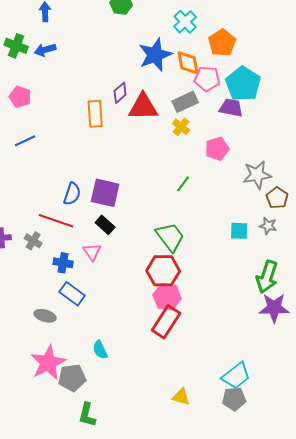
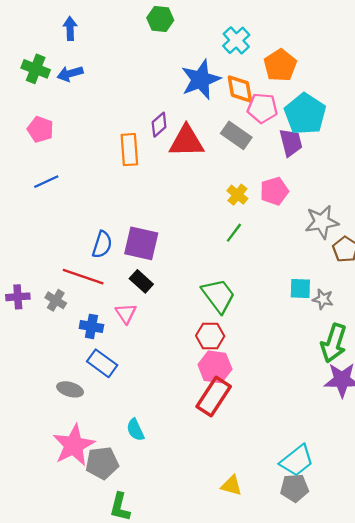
gray rectangle: (185, 102) -> (236, 135), turned 60
purple trapezoid: (231, 108) -> (291, 142), turned 65
yellow cross: (181, 127) -> (237, 195), moved
gray star: (268, 226) -> (323, 299), moved
red hexagon: (163, 271) -> (210, 336), size x0.7

